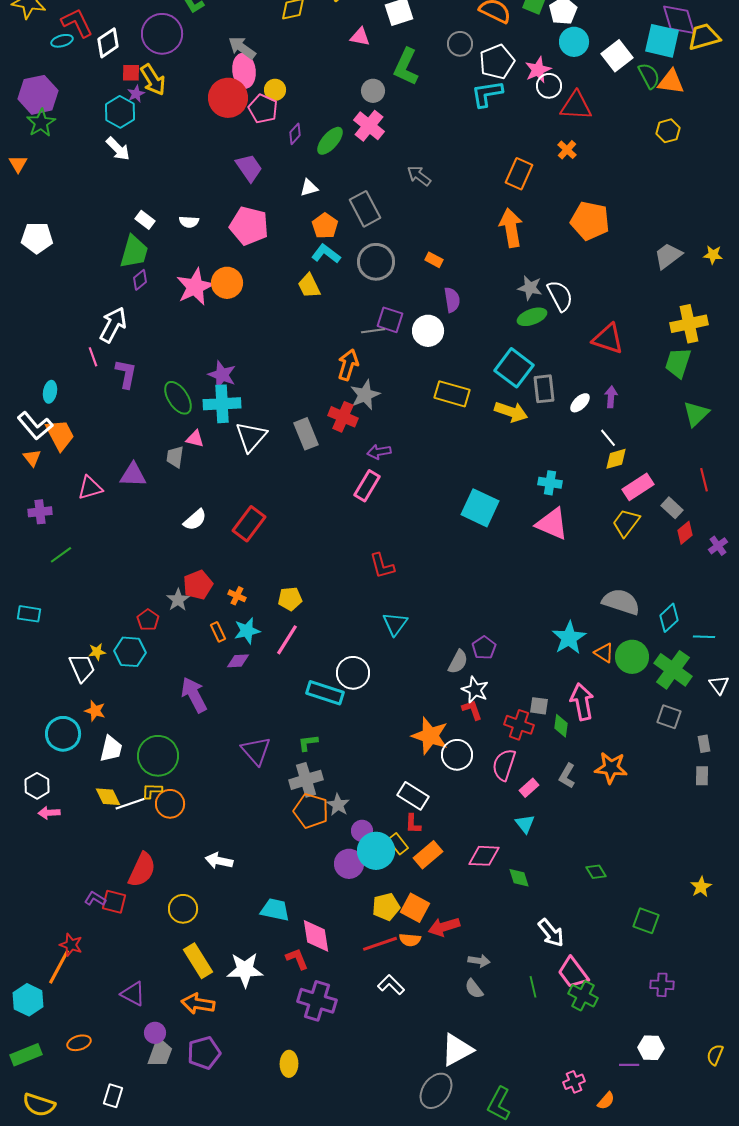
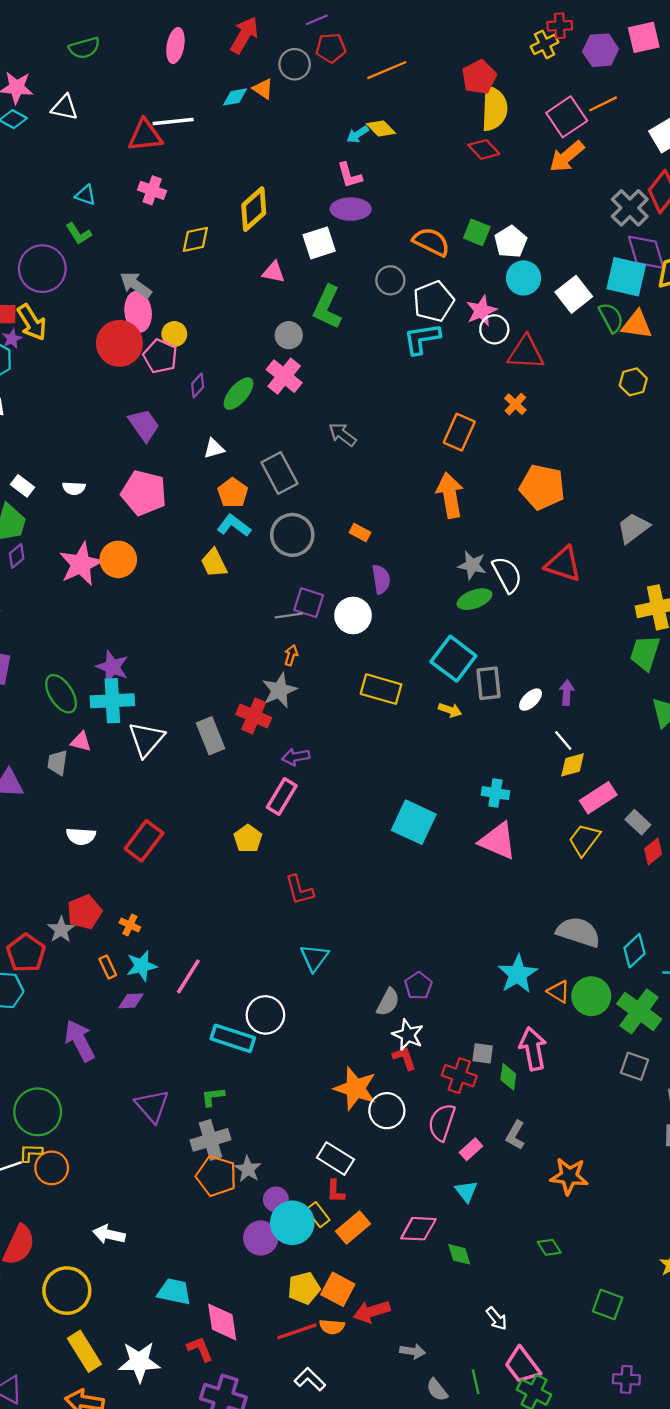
red triangle: (608, 339) -> (563, 564), moved
orange arrow: (348, 365) -> (291, 655), moved, size x0.6
yellow arrow: (511, 412) -> (450, 710), size x0.6
white semicircle: (195, 520) -> (81, 836), turned 45
yellow pentagon: (290, 599) -> (248, 839), moved, turned -30
red pentagon: (148, 620) -> (26, 953), size x1.5
orange star: (611, 768) -> (569, 1176), moved
yellow circle: (183, 909) -> (67, 1291), size x1.4
white arrow: (551, 933) -> (497, 1319), size x0.7
gray semicircle: (474, 989) -> (437, 1390), moved

